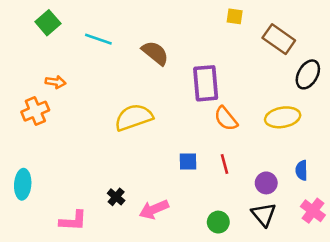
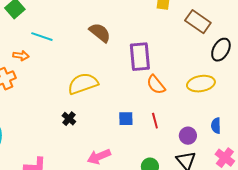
cyan line: (98, 39) -> (42, 37), moved
black cross: (116, 197) -> (69, 119), moved

